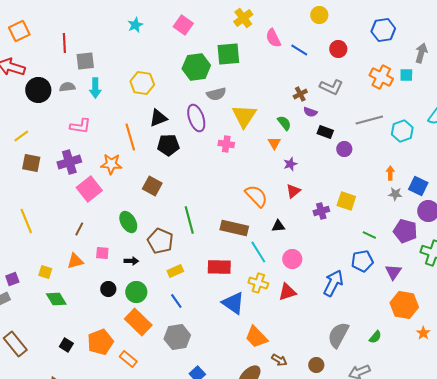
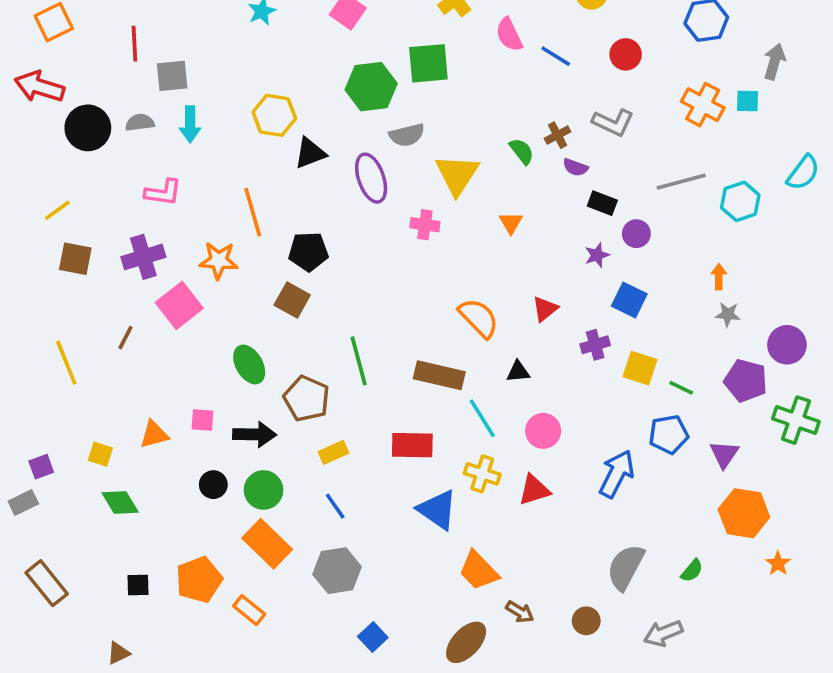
black triangle: (158, 118) -> (310, 153), moved
green semicircle: (284, 123) -> (522, 151), moved
black pentagon: (168, 145) -> (308, 252), moved
purple star: (290, 164) -> (597, 255), moved
blue square: (418, 186) -> (629, 300), moved
yellow square: (346, 201) -> (640, 368), moved
brown line: (79, 229) -> (125, 338), moved
black arrow: (131, 261) -> (255, 434), size x1.6
black square: (66, 345) -> (138, 585), turned -32

